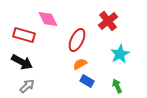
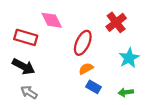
gray arrow: (27, 86) -> (29, 92), turned -105
green arrow: (117, 86) -> (126, 92), turned -72

